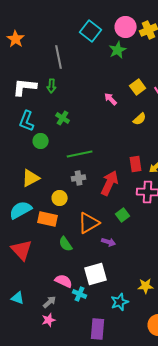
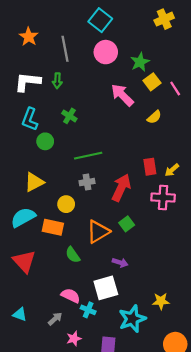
pink circle: (126, 27) -> (106, 52), moved
orange star: (16, 39) -> (29, 37), moved
green star: (118, 50) -> (140, 62), moved
pink arrow: (111, 99) -> (122, 95), size x1.6
green square: (123, 215) -> (127, 224), moved
purple arrow: (109, 242) -> (120, 263), moved
cyan star: (120, 302) -> (132, 319), size x1.4
pink star: (49, 320) -> (74, 339), moved

